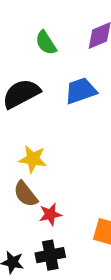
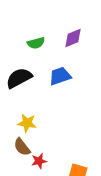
green semicircle: (46, 43) -> (36, 43), turned -72

